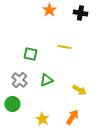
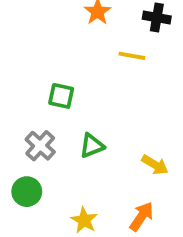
yellow line: (64, 47) -> (132, 56), moved

